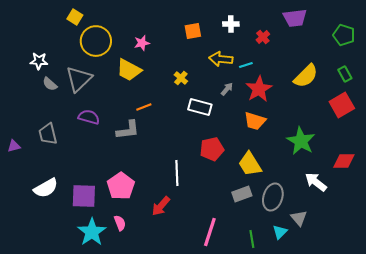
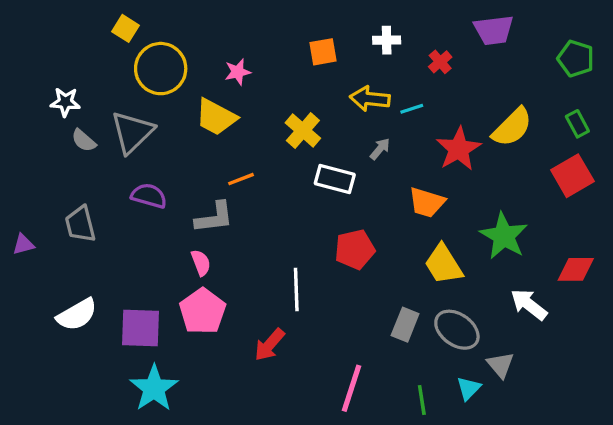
yellow cross: (181, 78) -> (303, 130), size x1.5
red star: (259, 89) -> (459, 149), moved
yellow trapezoid: (250, 164) -> (444, 264), moved
gray rectangle: (242, 194) -> (405, 325), turned -48
gray ellipse: (273, 197) -> (457, 330), turned -72
pink semicircle: (120, 223) -> (201, 263), moved

